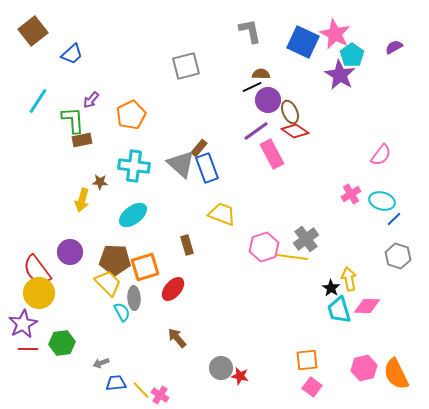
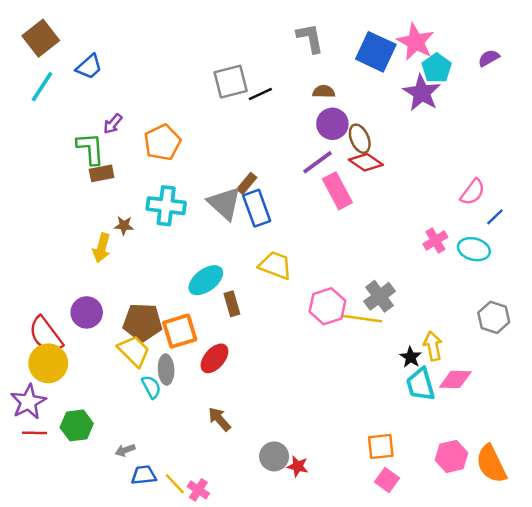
black line: (252, 87) -> (260, 94), moved
cyan line: (38, 101) -> (42, 87), moved
cyan ellipse: (133, 215) -> (206, 280), moved
blue line: (394, 219) -> (495, 217), moved

